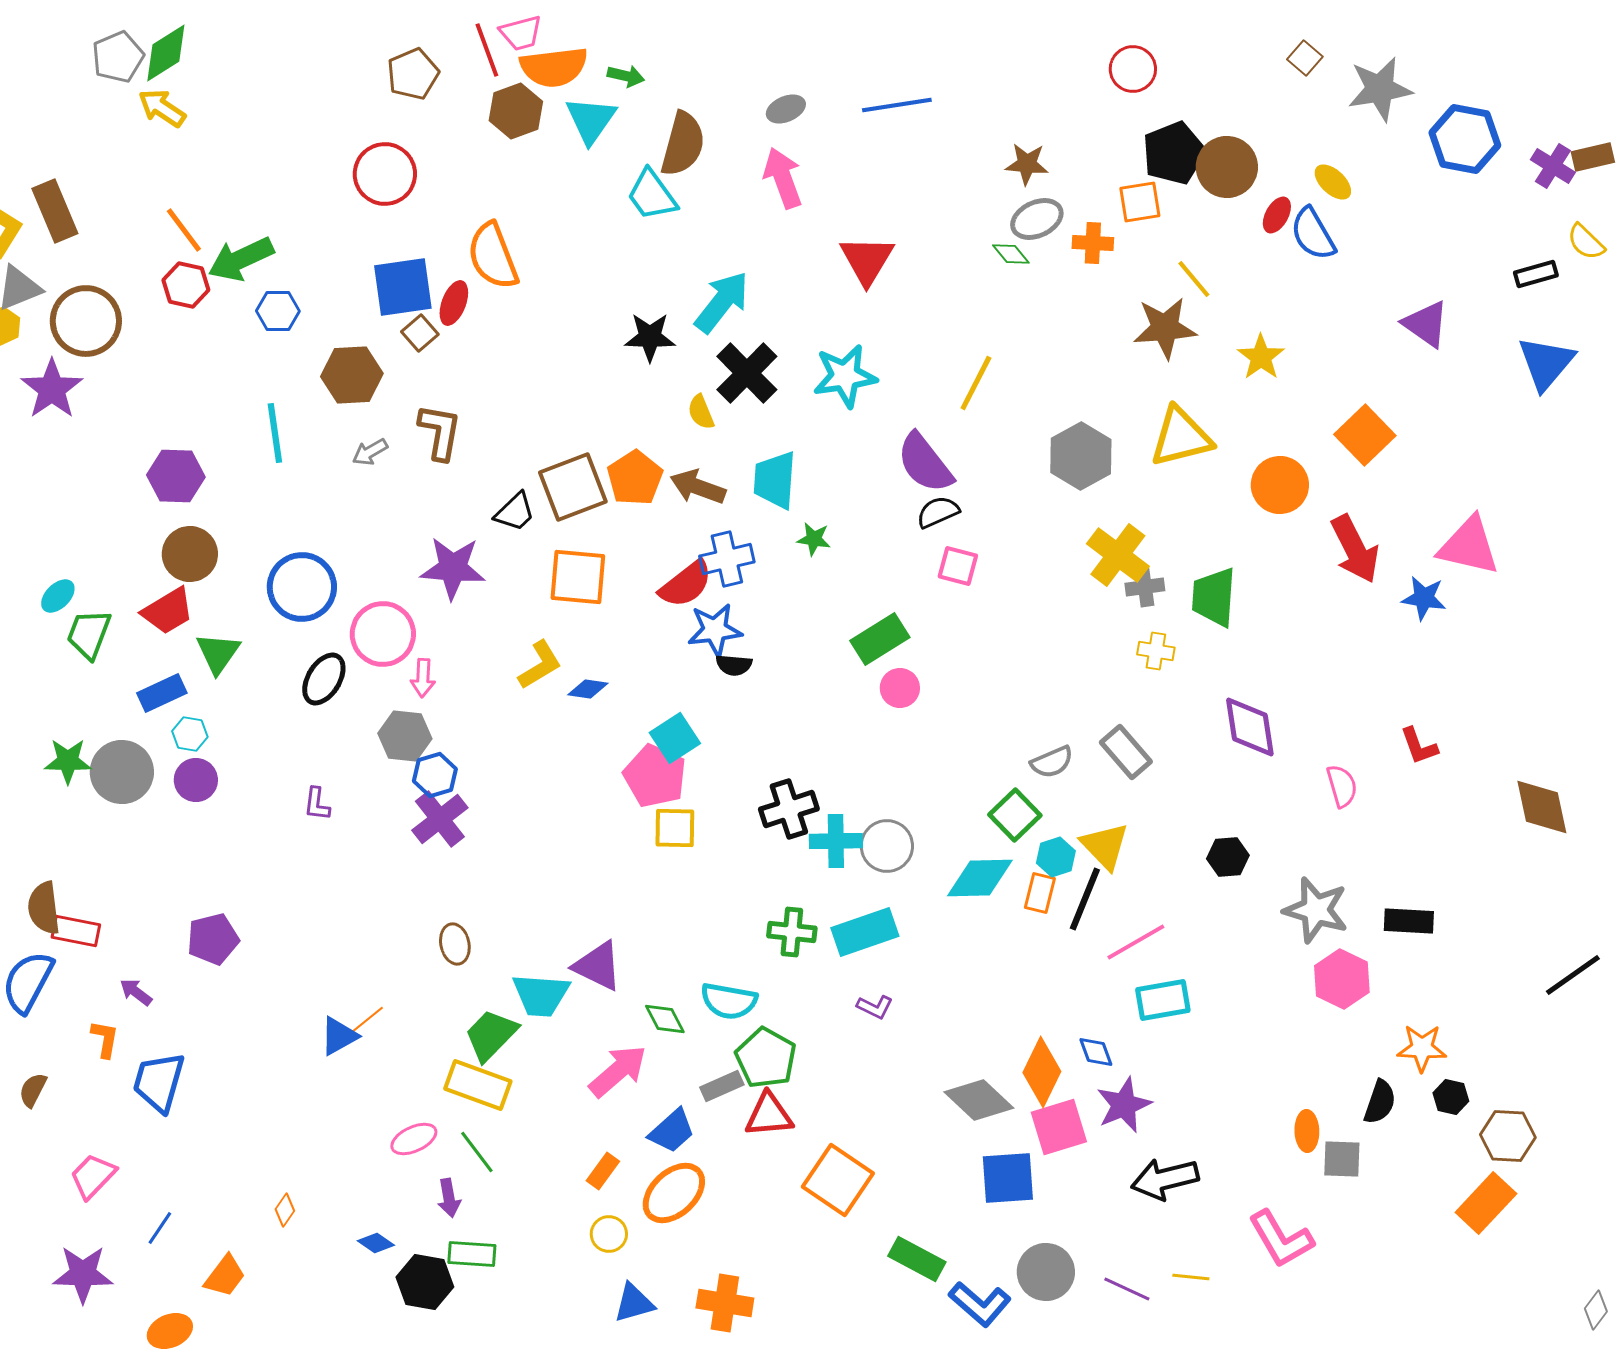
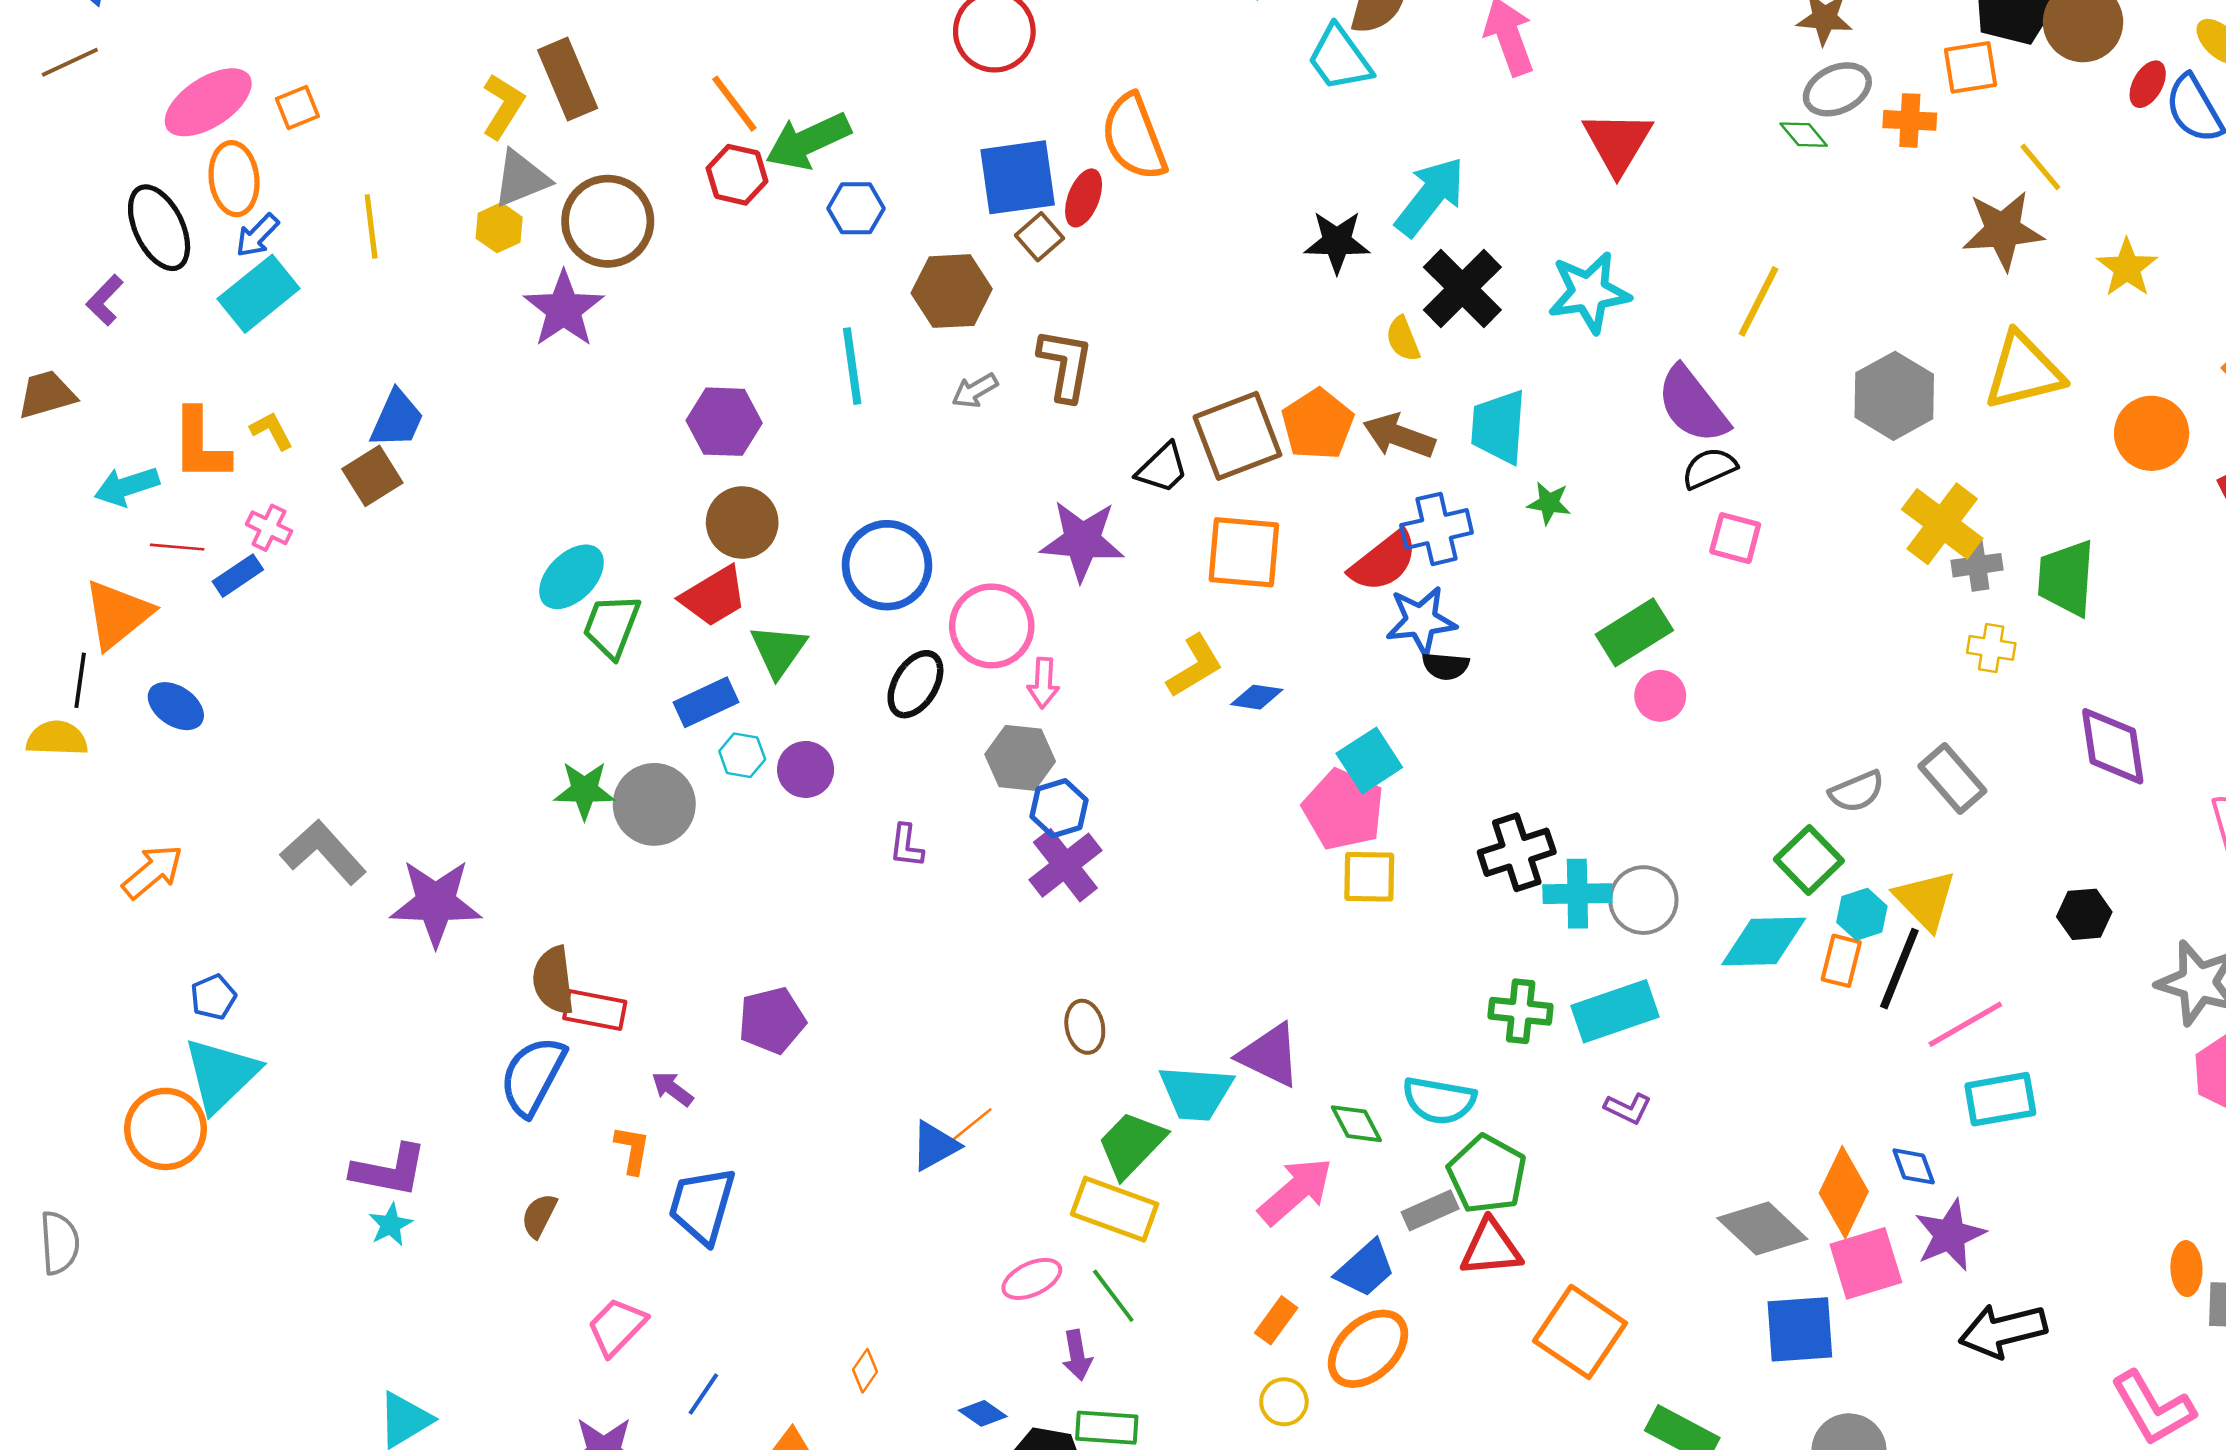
cyan ellipse: (58, 596) -> (572, 577), size x1.5
purple circle: (196, 780) -> (806, 769), moved

